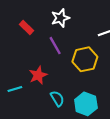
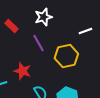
red star: (38, 75) -> (22, 71), turned -30

